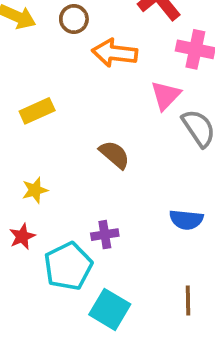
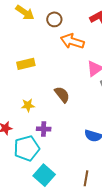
yellow star: (35, 190) -> (28, 105), moved
purple cross: (105, 235) -> (44, 129), moved

